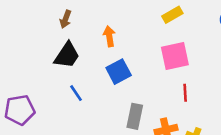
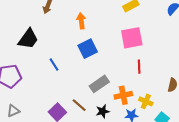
black trapezoid: (67, 55) -> (28, 39), moved
gray rectangle: (135, 116) -> (99, 84), turned 42

